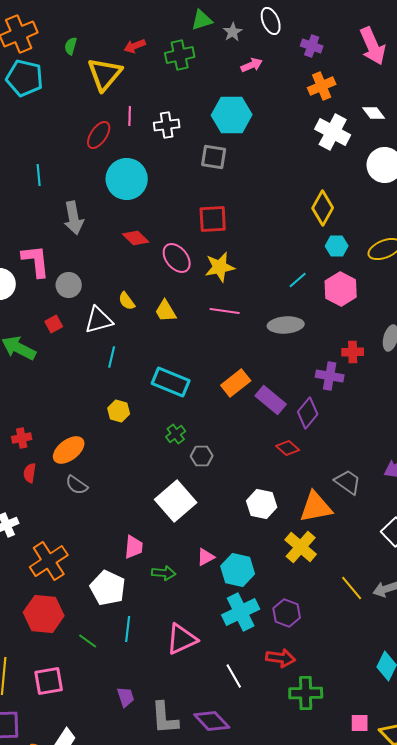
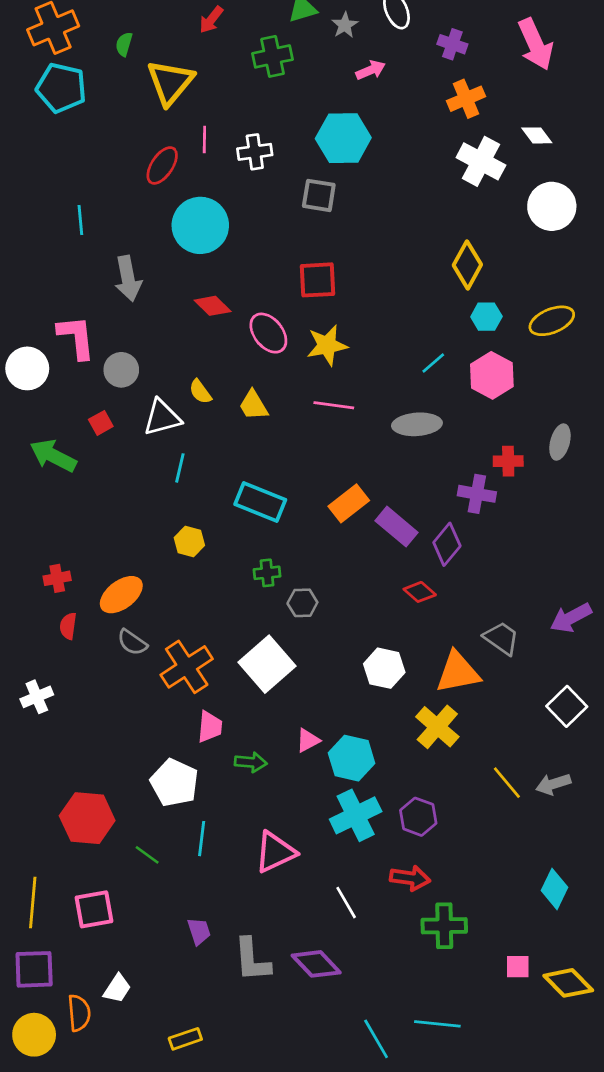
red arrow: (135, 46) -> (211, 20), moved, turned -30
green cross: (176, 434) -> (267, 573), turned 30
orange cross: (49, 561) -> (187, 667), moved

